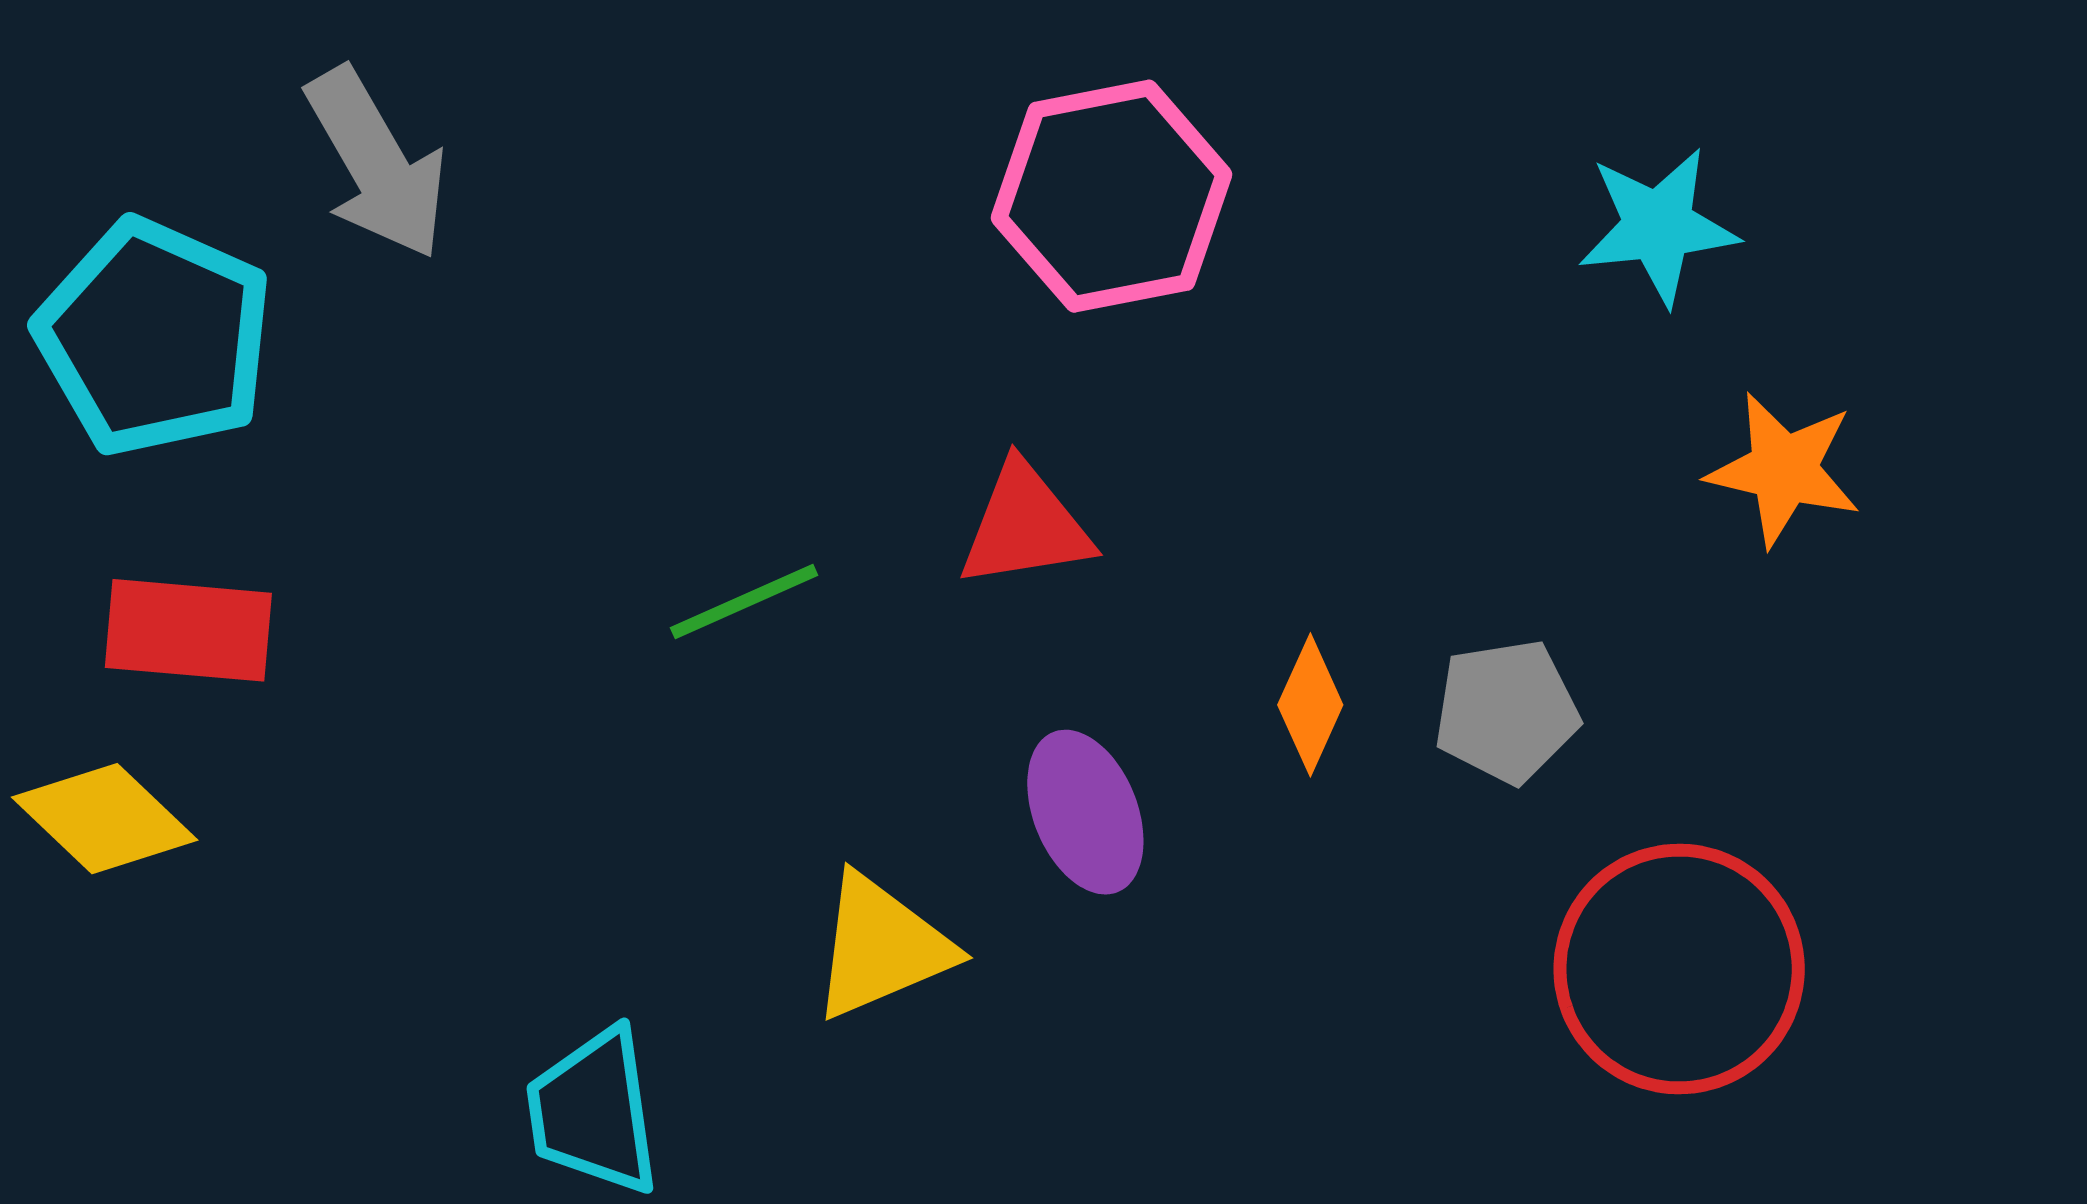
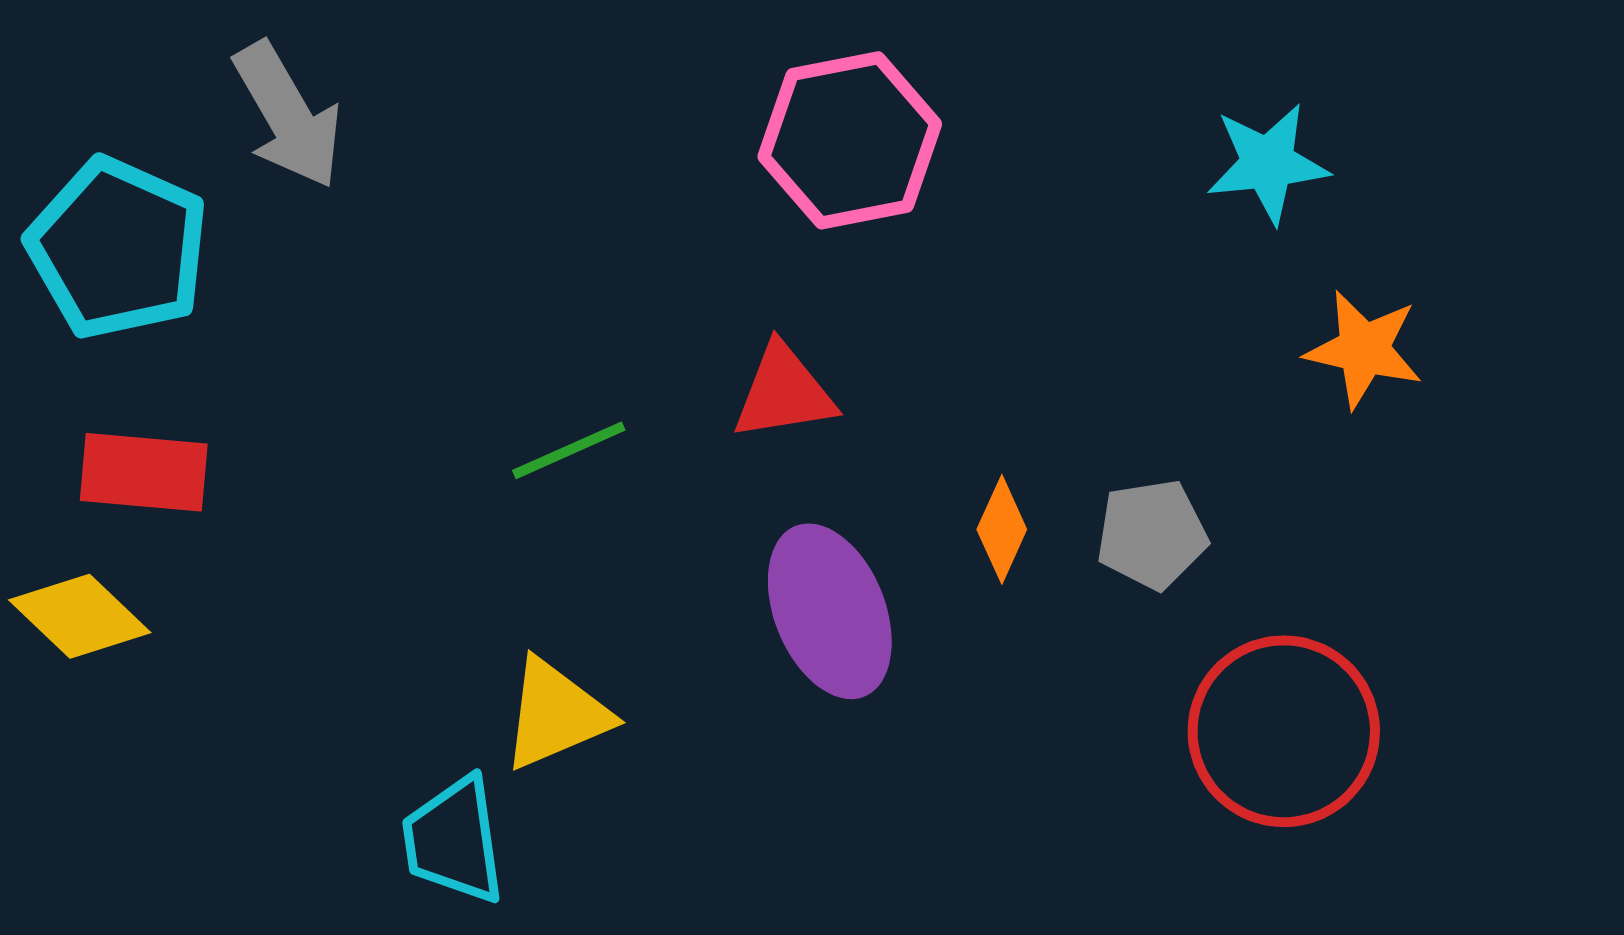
purple ellipse: (1085, 812) -> (830, 611), size x1.4
yellow triangle: (881, 947) -> (556, 714), moved

